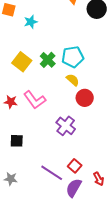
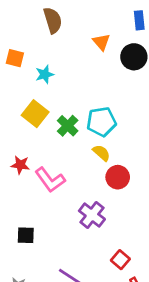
yellow square: (22, 62) -> (35, 114), moved
red star: (11, 102) -> (20, 165), moved
red square: (75, 166) -> (120, 260), moved

